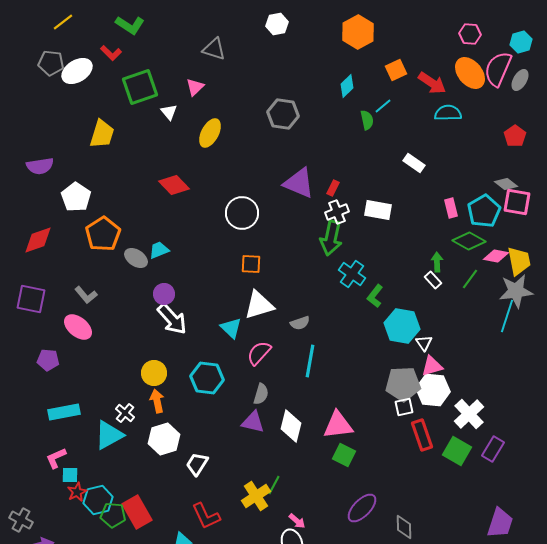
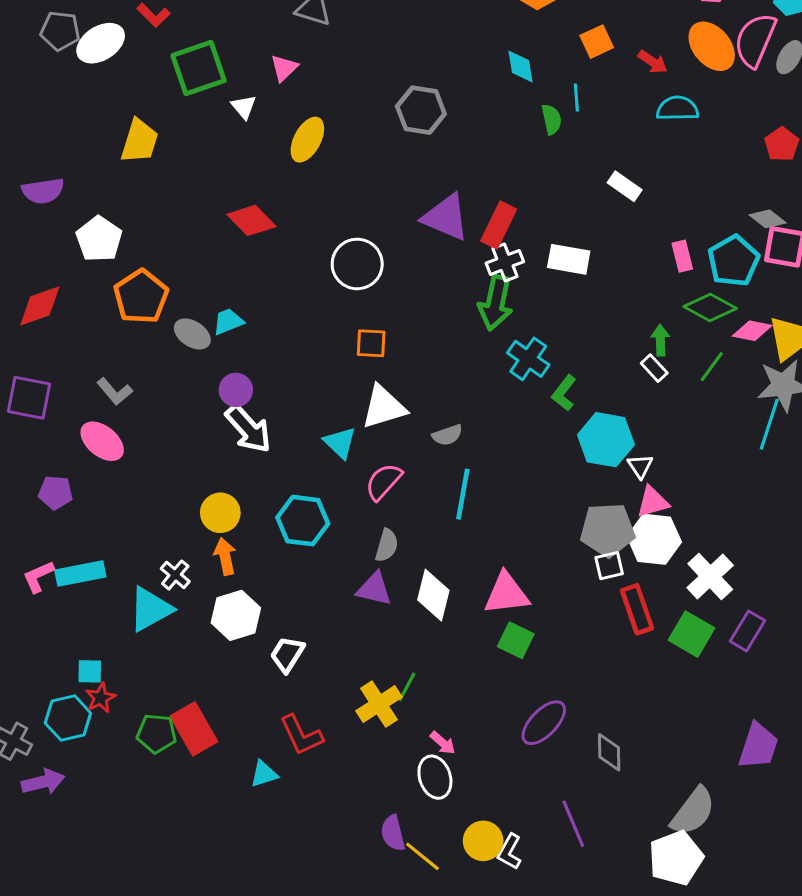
red arrow: (432, 83) -> (653, 62), size x0.7
cyan diamond: (347, 86) -> (520, 66), turned -55
cyan line: (383, 106) -> (576, 98), turned -54
red rectangle: (333, 188) -> (499, 225), size x1.8
pink L-shape: (56, 458) -> (38, 577), moved
cyan hexagon: (98, 500) -> (68, 718), moved

